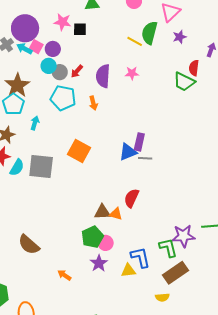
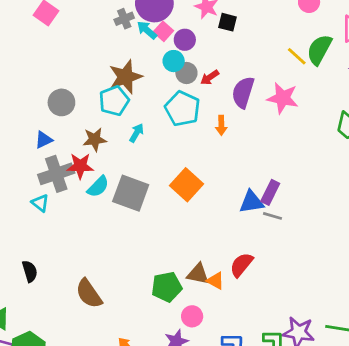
pink star: (132, 73) -> (283, 98), size x1.6
green pentagon: (92, 237) -> (167, 287), moved

